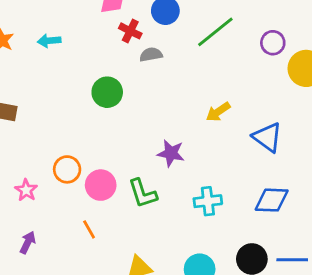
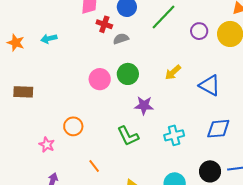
purple circle: (273, 43) -> (199, 31), moved
green circle: (107, 92) -> (128, 74), moved
pink circle: (101, 185) -> (100, 79), moved

